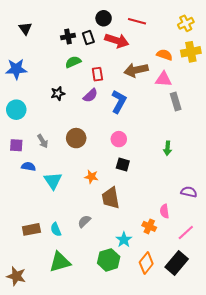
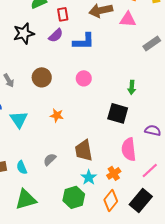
black star: (58, 93) -> (24, 33), size x1.5
blue L-shape: (119, 102) -> (84, 41), turned 60
gray rectangle: (176, 102) -> (152, 43), moved, turned 72
black square: (123, 164) -> (118, 113), moved, size x1.5
brown trapezoid: (111, 198) -> (84, 150), moved
pink semicircle: (164, 211) -> (129, 149), size x1.6
orange cross: (149, 226) -> (114, 173), moved, turned 32

